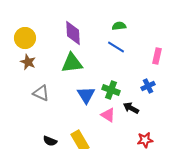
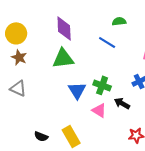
green semicircle: (119, 26) -> (119, 21), moved
gray triangle: (41, 93) -> (18, 88), moved

